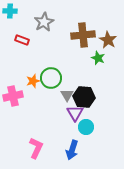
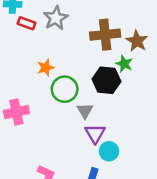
red rectangle: (22, 40) -> (27, 23), moved
orange star: (33, 81) -> (46, 68), moved
black hexagon: (84, 97) -> (106, 80), moved

